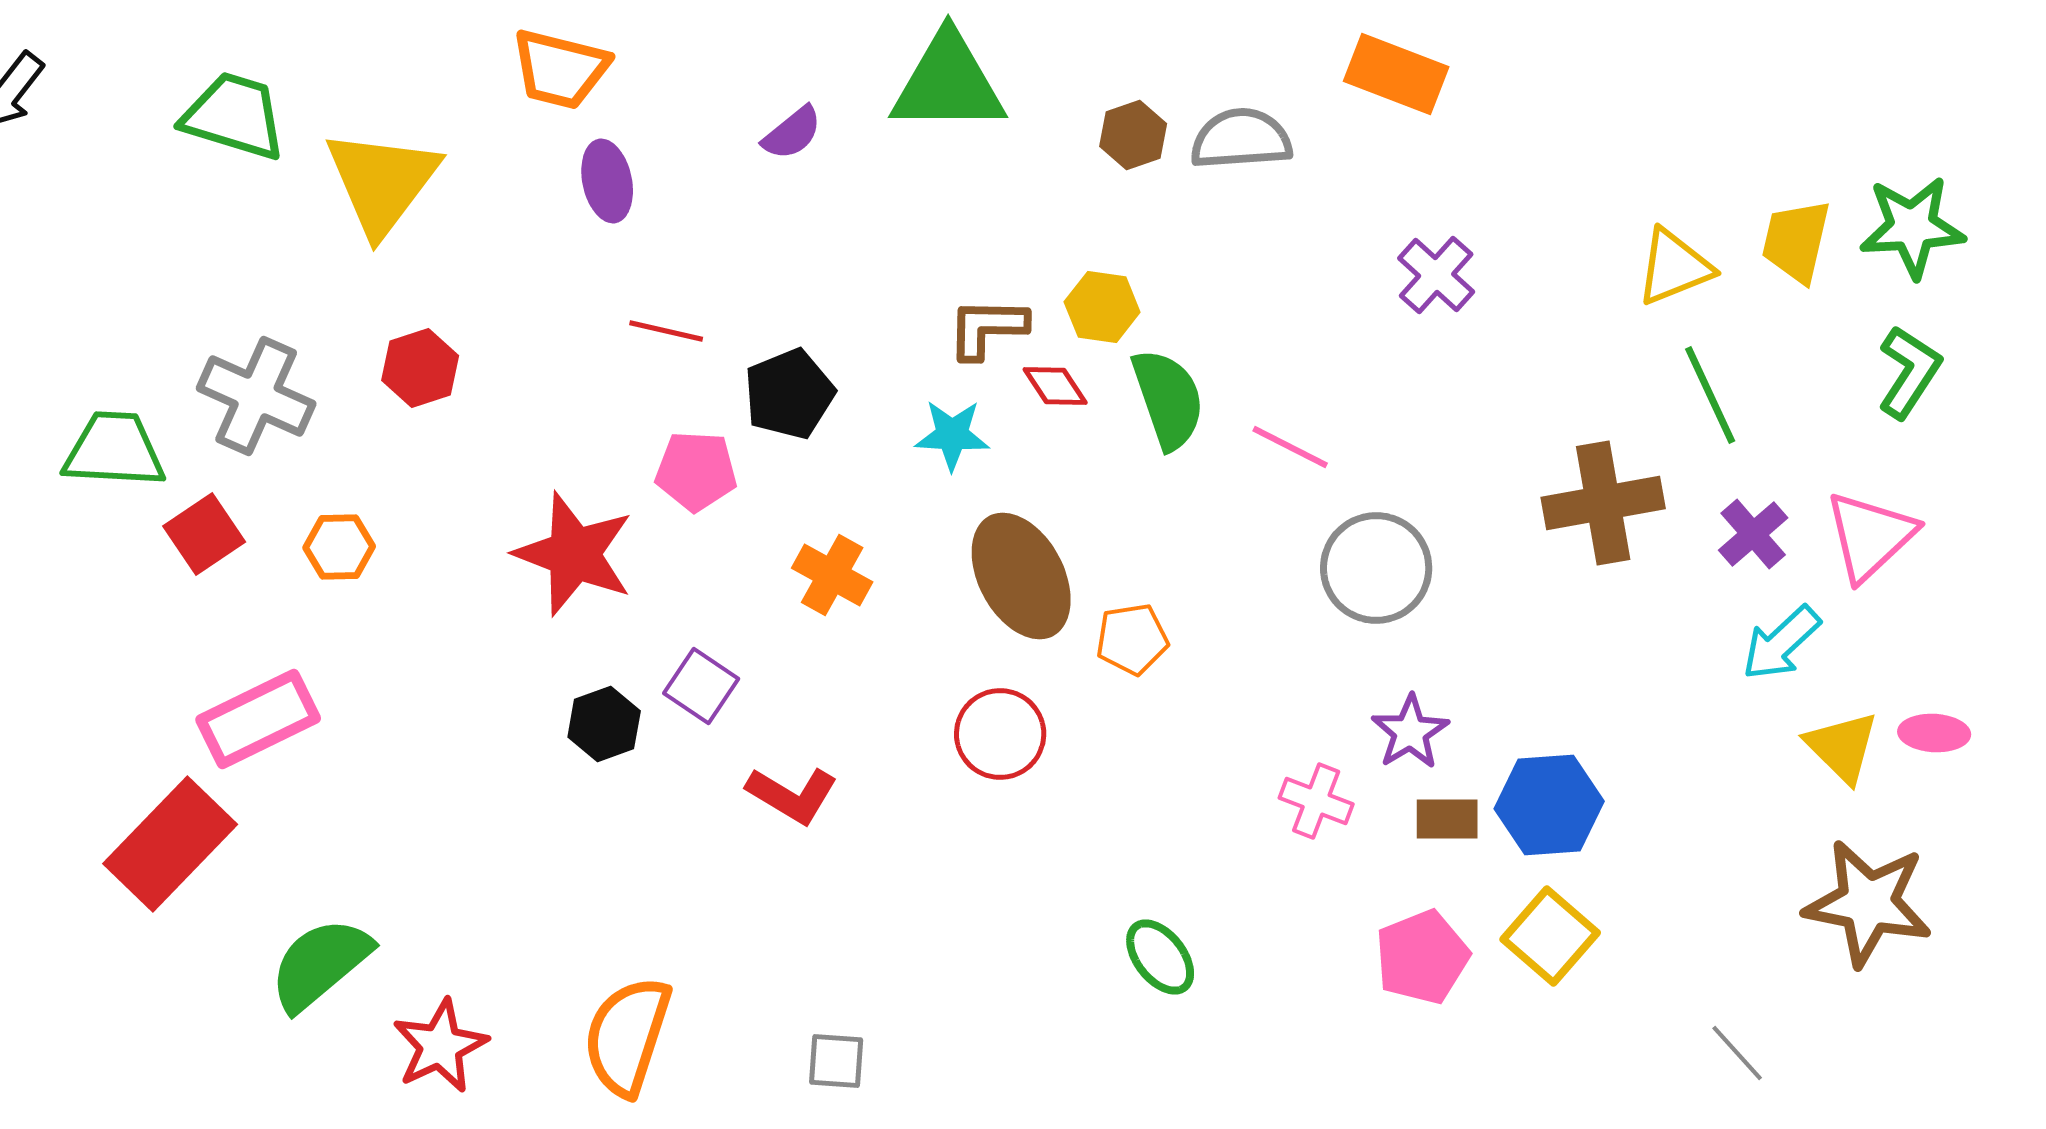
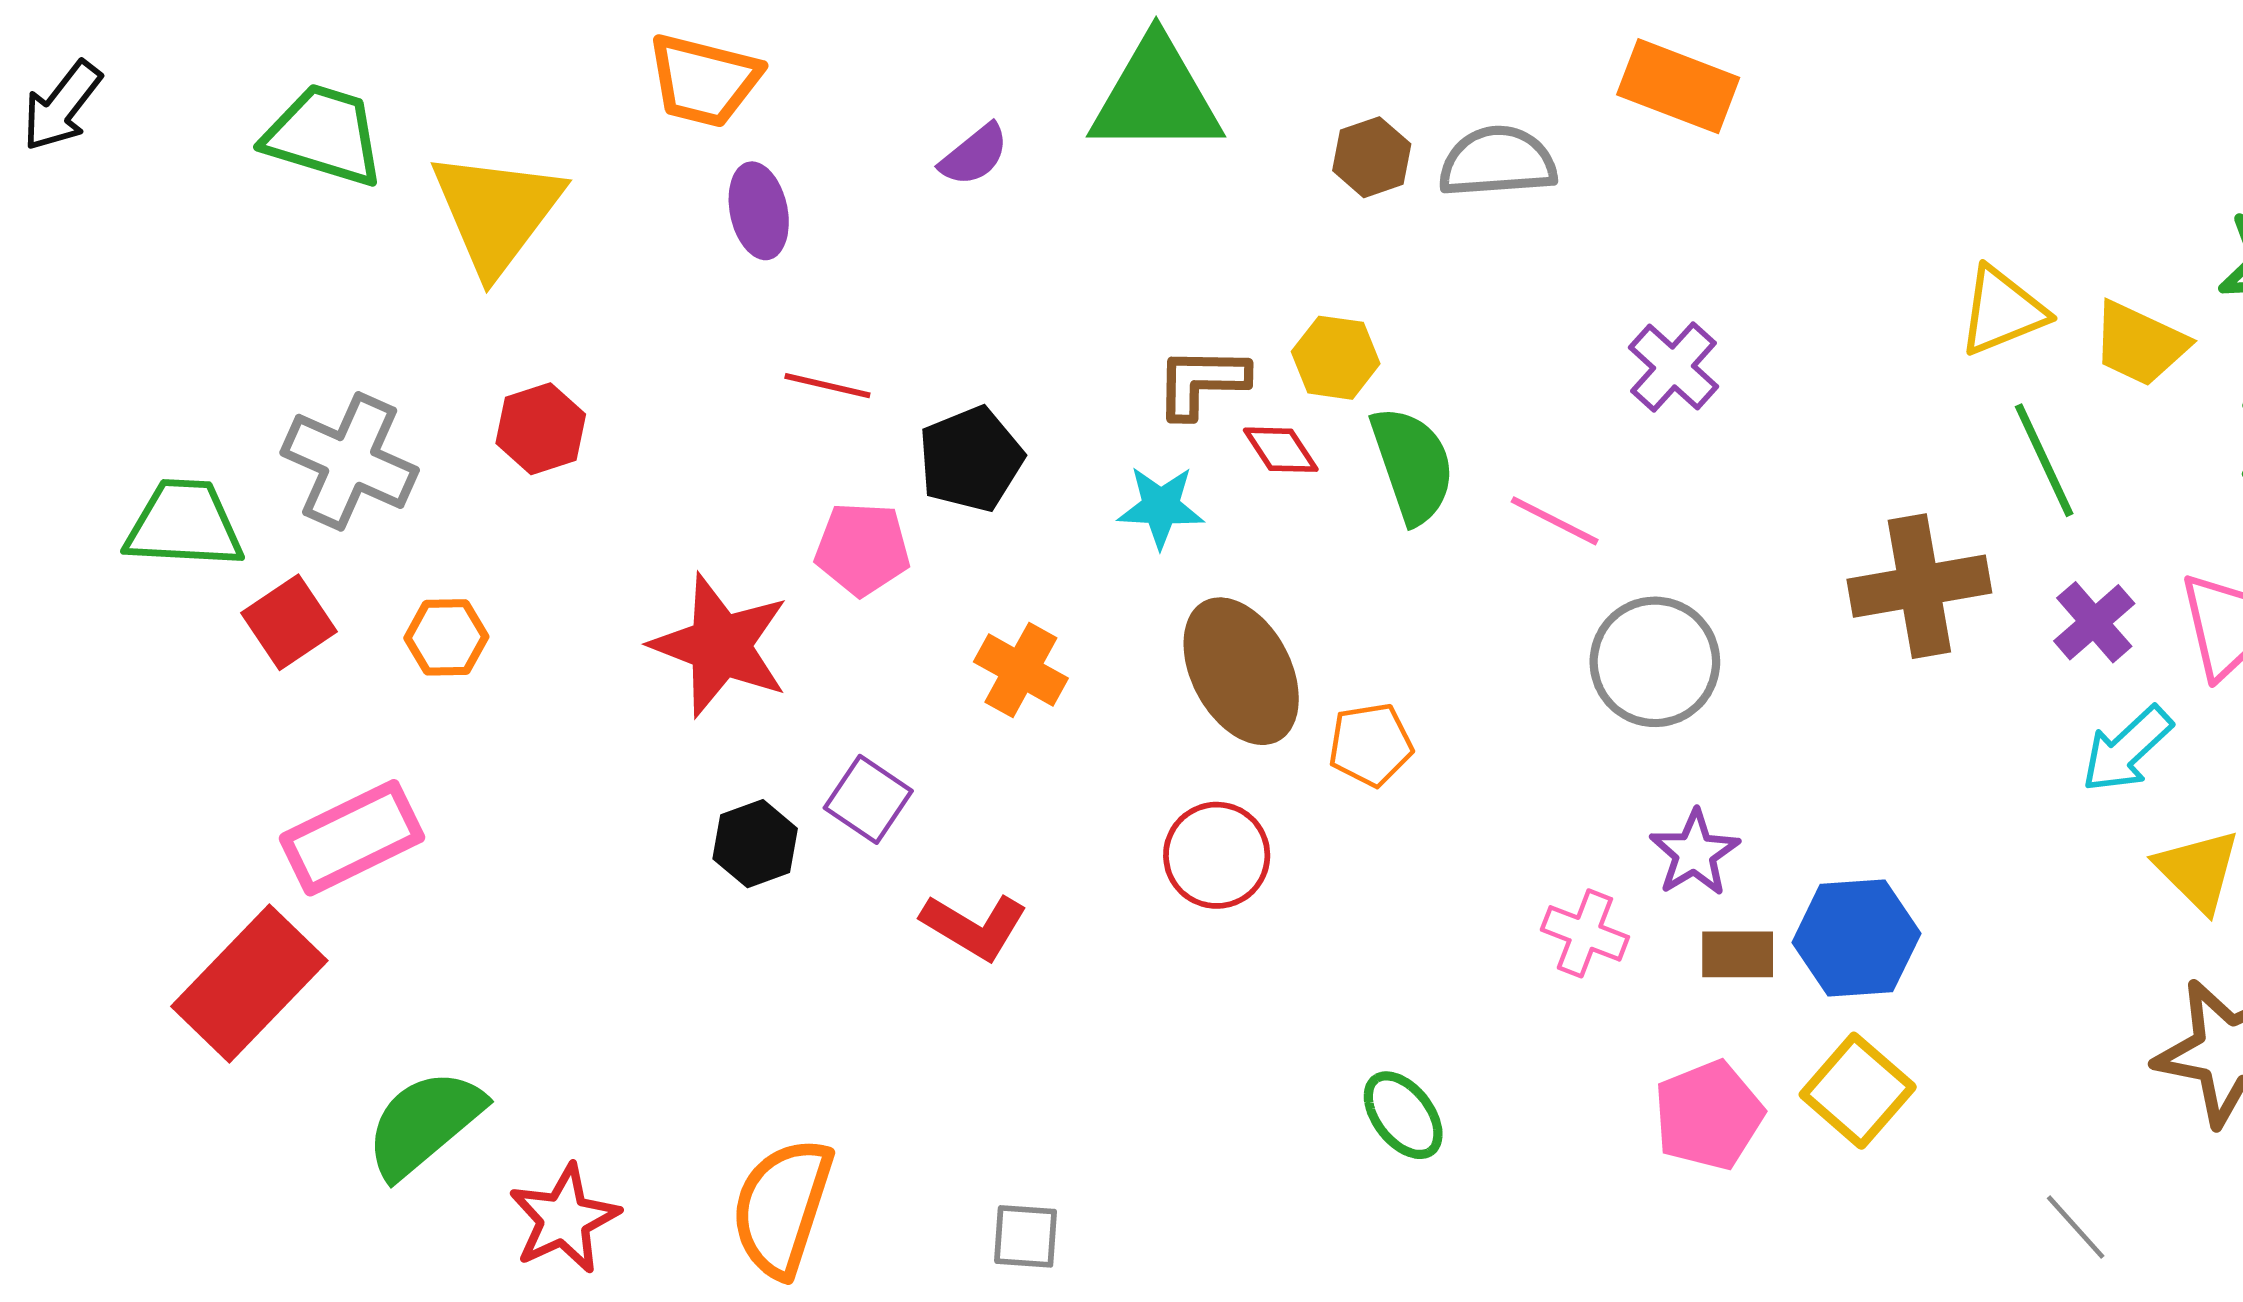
yellow trapezoid: (1796, 241) -> (2140, 344), moved, turned -78
purple cross: (1436, 275) -> (1674, 367), moved

